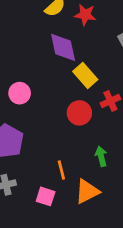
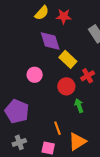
pink circle: (20, 93) -> (35, 75), moved
green arrow: (101, 156) -> (79, 106), moved

